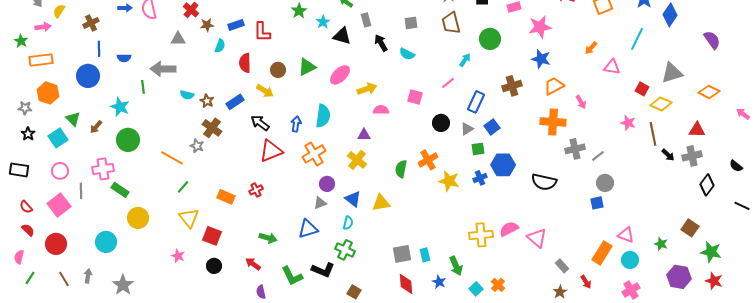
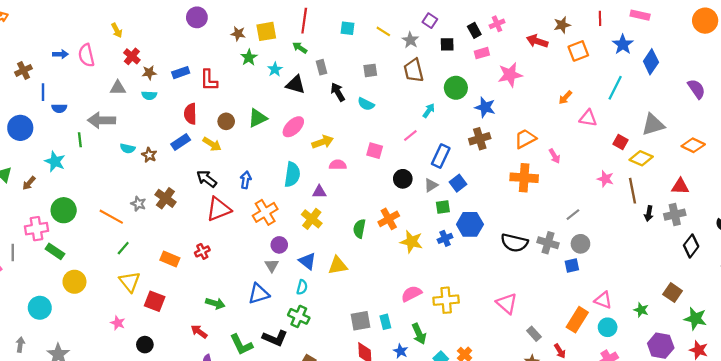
cyan semicircle: (220, 46) -> (149, 95), moved, turned 72
blue line: (99, 49) -> (43, 92), moved
blue star: (541, 59) -> (485, 107), moved
blue rectangle: (235, 102) -> (181, 142), moved
cyan semicircle: (323, 116) -> (292, 174), moved
brown cross: (212, 128) -> (165, 198), moved
green circle: (128, 140) -> (64, 210), moved
gray cross: (575, 149) -> (548, 243), moved, turned 30
black arrow: (668, 155) -> (649, 213), turned 56
gray triangle: (320, 203) -> (272, 265), turned -40
pink semicircle: (509, 229) -> (411, 294), moved
black circle: (214, 266) -> (145, 345), moved

